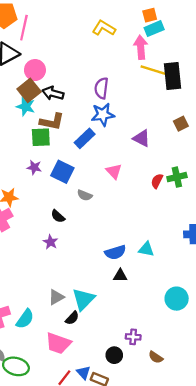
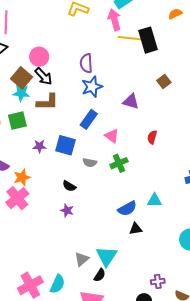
pink circle: (35, 70) -> (39, 57), moved
black arrow: (53, 93) -> (43, 76), turned -138
green square: (41, 137) -> (17, 121), moved
blue rectangle: (85, 138) -> (89, 119), moved
green cross: (177, 177) -> (119, 163), moved

